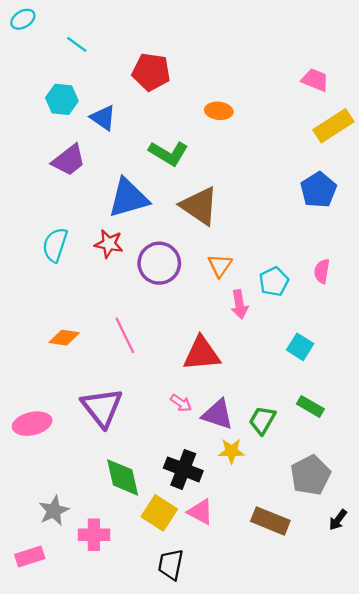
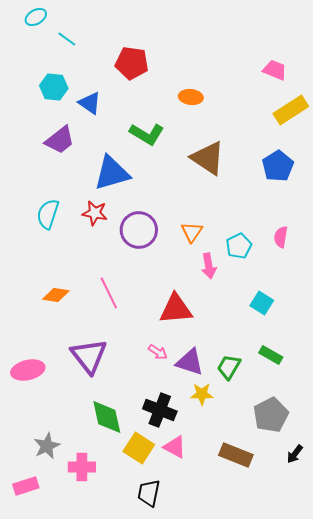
cyan ellipse: (23, 19) -> (36, 17), moved
brown triangle: (199, 206) -> (208, 158), moved

